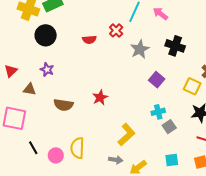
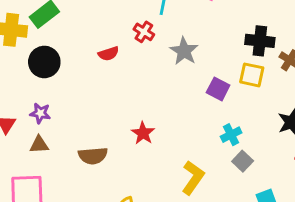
black cross: (175, 46) -> (260, 41), moved
purple star: (47, 70) -> (40, 113), moved
yellow square: (192, 86) -> (252, 75), moved
gray square: (169, 127) -> (243, 161), moved

